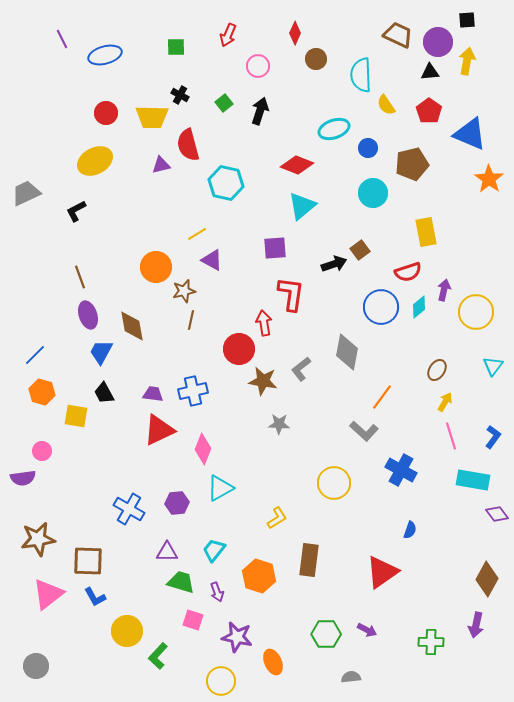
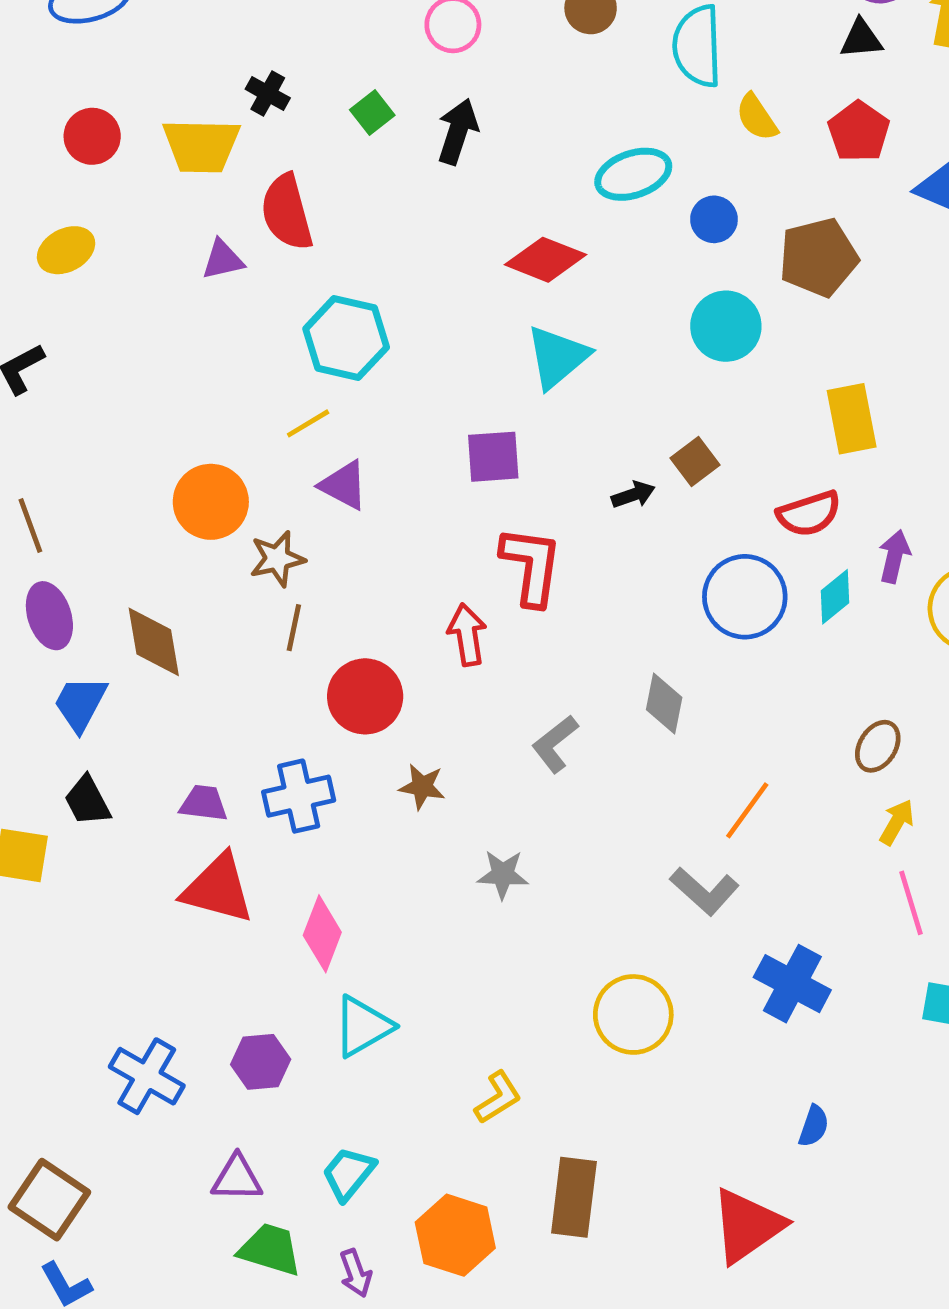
yellow ellipse: (95, 161) -> (66, 250), size x0.7
cyan hexagon: (226, 183) -> (346, 338), moved
black arrow: (334, 264) -> (633, 495), size x0.7
red circle: (239, 349) -> (365, 696), moved
gray diamond: (347, 352) -> (664, 704), size x0.7
brown star: (263, 381) -> (422, 787), moved, size x0.7
red triangle: (159, 430) -> (218, 889), turned 40
brown square: (88, 561) -> (49, 1200), turned 32

